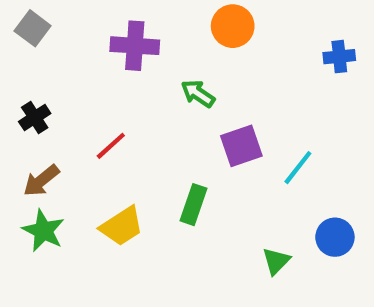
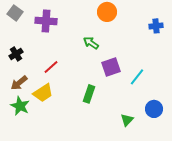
purple cross: (135, 46) -> (46, 21), moved
yellow trapezoid: (122, 226) -> (43, 93), moved

